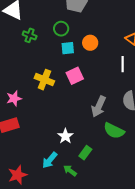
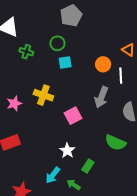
orange circle: (90, 43) -> (103, 64), moved
pink square: (75, 76) -> (73, 116), moved
pink star: (14, 98) -> (14, 103), moved
gray arrow: (99, 107) -> (101, 97), moved

